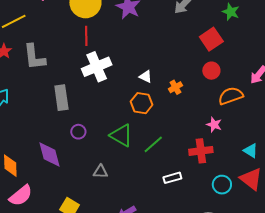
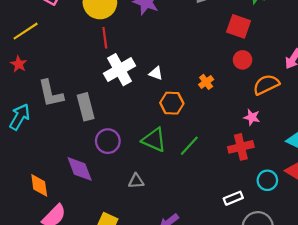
red square: (211, 39) -> (239, 26), turned -30
gray L-shape: (34, 57) -> (51, 93), moved
white triangle: (146, 76) -> (156, 73), moved
purple circle: (78, 132) -> (108, 141), size x1.5
white rectangle: (172, 178) -> (233, 198), moved

